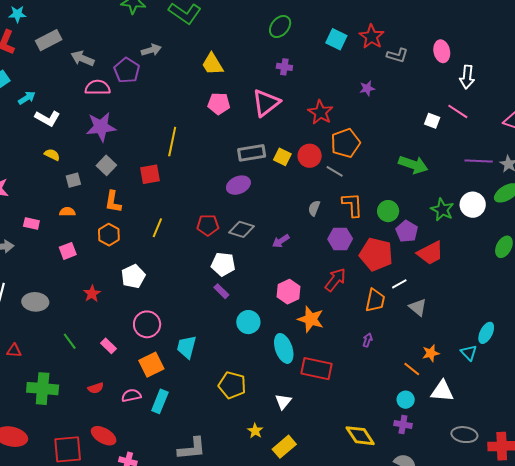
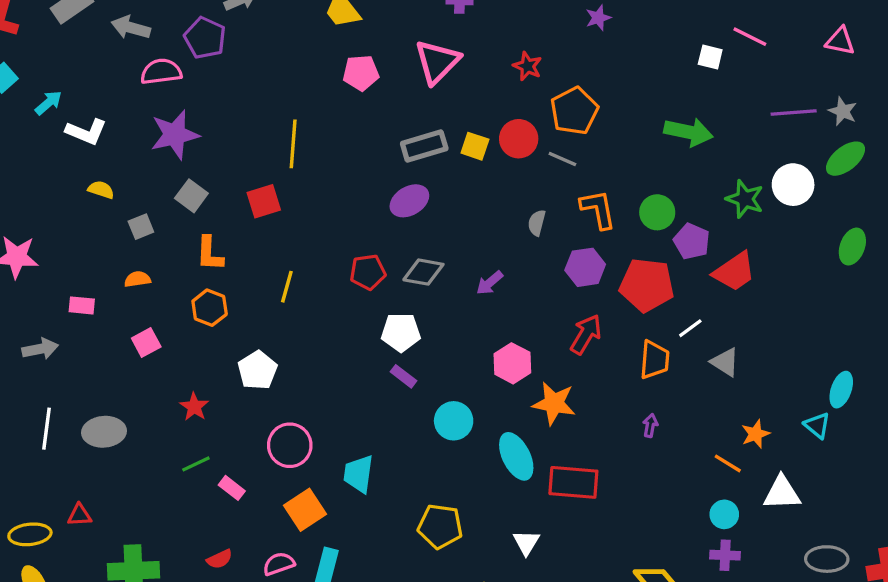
red star: (320, 112) -> (527, 66), size x0.7
green line: (70, 341) -> (196, 464), moved, turned -72

